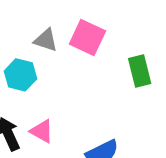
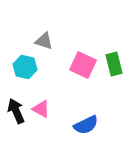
pink square: (87, 37) -> (83, 65), moved

